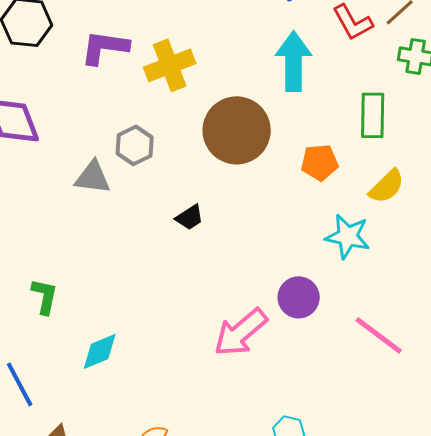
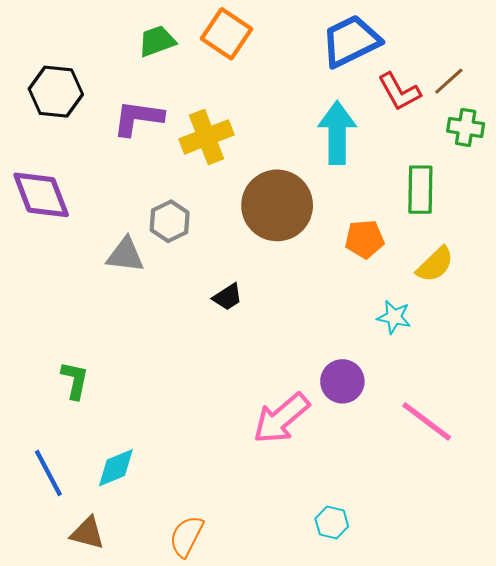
cyan star: (348, 236) -> (394, 317), size x0.7
cyan diamond: (100, 351) -> (116, 468), moved

